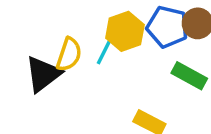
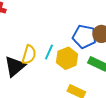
yellow hexagon: (125, 31) -> (67, 58), moved

